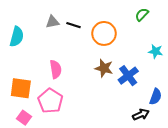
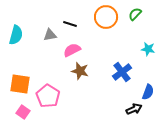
gray triangle: (52, 22) -> (50, 35), moved
orange circle: (104, 33) -> (106, 17), moved
brown star: (104, 68) -> (80, 71), moved
pink semicircle: (56, 69) -> (72, 50), moved, turned -108

